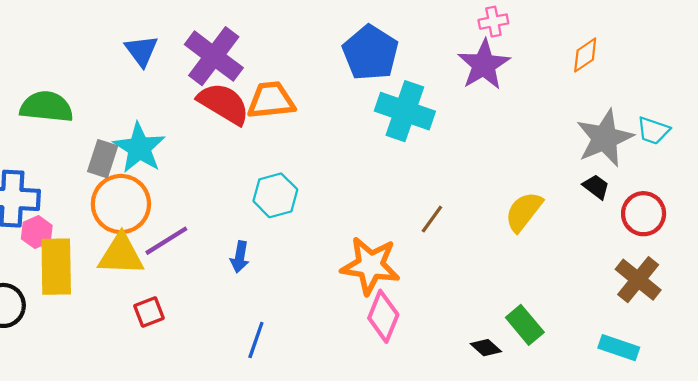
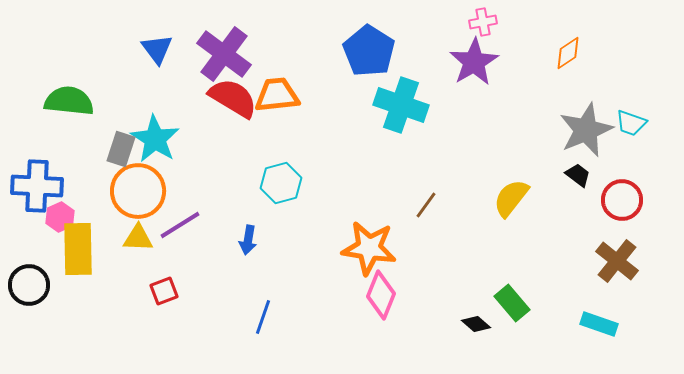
yellow triangle: (121, 255) -> (138, 238), size x0.7

